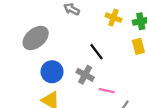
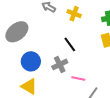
yellow cross: (113, 18) -> (74, 14), moved
gray cross: (85, 75) -> (60, 64), turned 35

